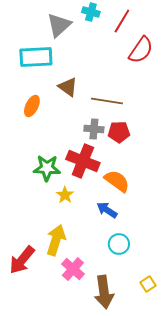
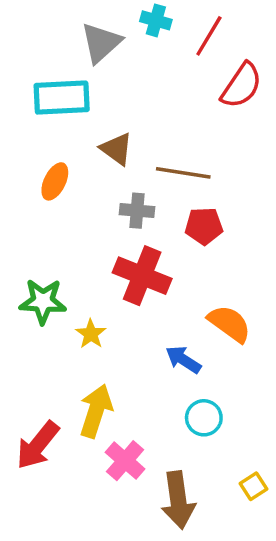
gray cross: (94, 129) -> (137, 211), moved
green star: (47, 168) -> (43, 301), moved
orange semicircle: (117, 181) -> (230, 324), moved
yellow star: (65, 195) -> (91, 334), moved

